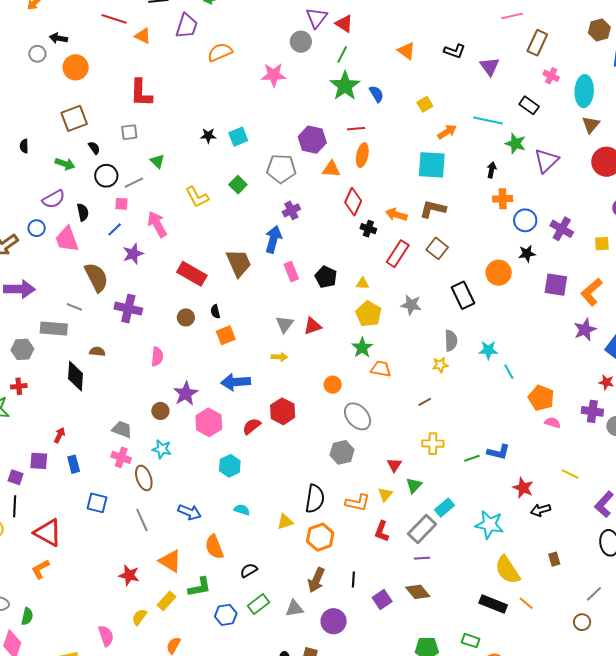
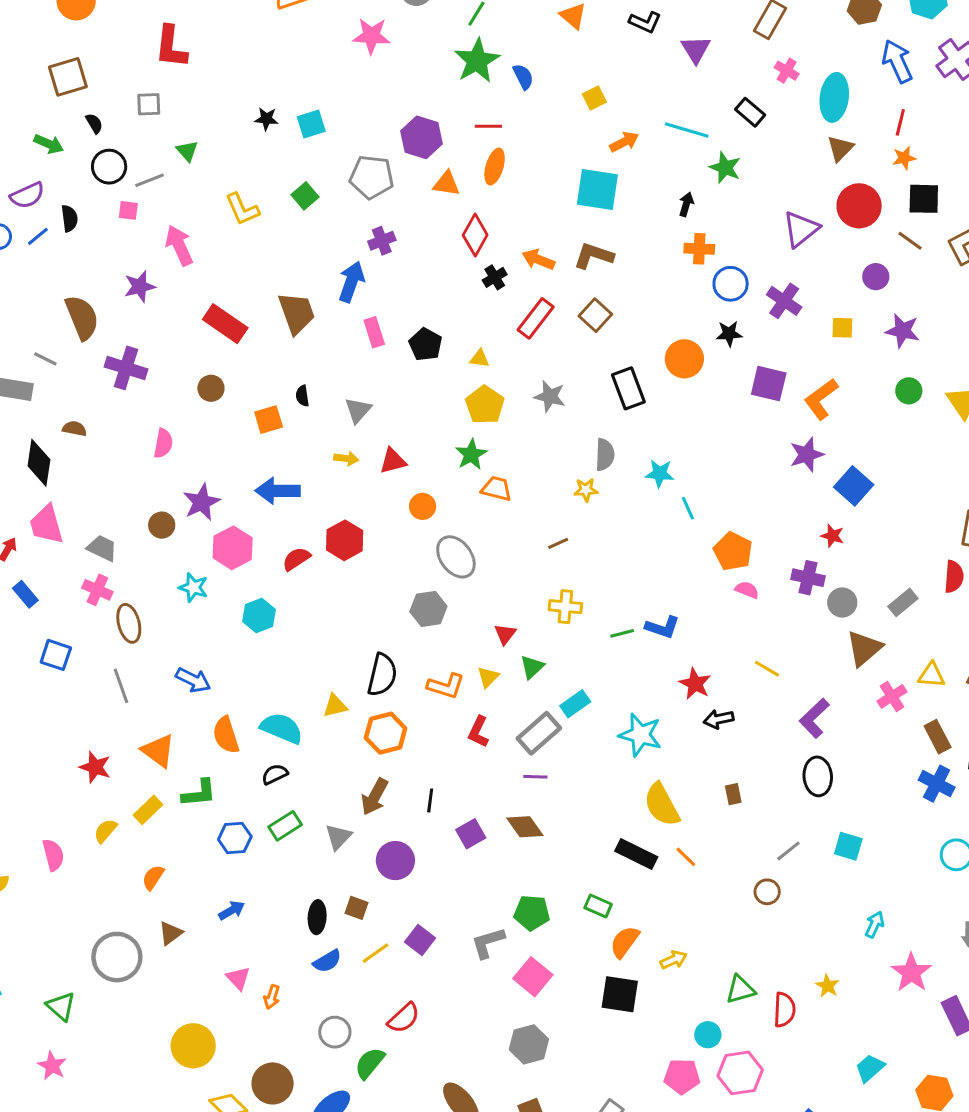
purple triangle: (546, 161) -> (801, 229), moved
blue line: (115, 229) -> (38, 236), moved
black cross: (368, 229) -> (495, 277), turned 35
pink trapezoid: (67, 239) -> (46, 525), moved
black semicircle: (215, 311) -> (302, 396), moved
red triangle: (313, 326) -> (393, 461), moved
cyan star: (162, 449) -> (193, 587), moved
blue rectangle: (74, 464) -> (25, 594), turned -30
cyan semicircle: (242, 510) -> (282, 728), moved, size x1.8
gray triangle: (294, 609) -> (338, 837), turned -42

